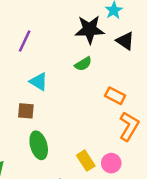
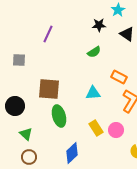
black star: (90, 29) -> (99, 25), size x0.6
cyan triangle: (39, 82) -> (93, 93), moved, turned -35
brown square: (26, 111) -> (49, 89), size x1.6

